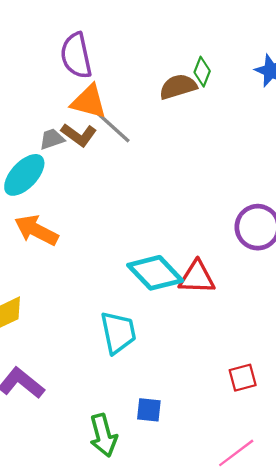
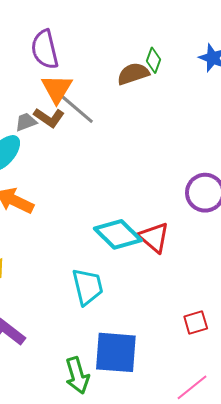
orange triangle: (89, 102) -> (57, 89), turned 48
red triangle: (197, 277) -> (154, 237), turned 40
blue square: (149, 410) -> (116, 352), size x2.0

